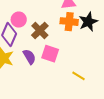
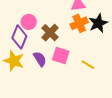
orange cross: (69, 22) -> (79, 23), turned -30
yellow line: (78, 76) -> (88, 65), moved

